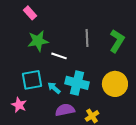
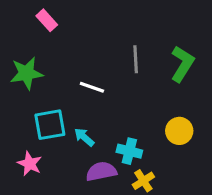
green star: (38, 41) -> (27, 73), moved
cyan cross: (77, 83) -> (129, 151), moved, size x0.7
yellow circle: (115, 84) -> (179, 131), size x0.7

